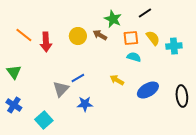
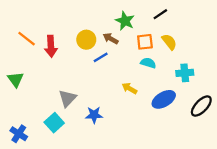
cyan cross: (174, 46) -> (185, 73), moved
blue line: (78, 78) -> (101, 57), moved
black ellipse: (182, 96) -> (201, 106), turned 50
blue cross: (14, 105) -> (19, 134), moved
cyan square: (44, 120) -> (54, 123), moved

